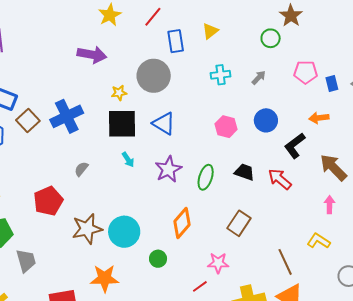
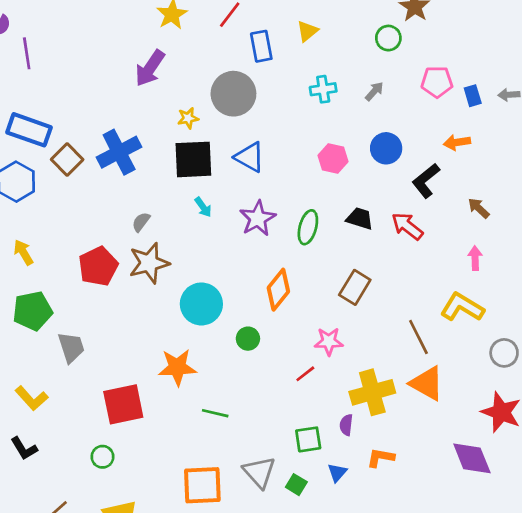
purple arrow: (92, 55) -> (150, 68), turned 116
brown arrow: (333, 167) -> (479, 208), size x0.6
brown star: (87, 229) -> (149, 263), moved
yellow L-shape: (319, 241) -> (462, 307), size x1.4

